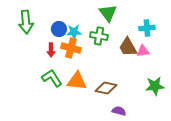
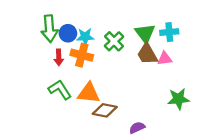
green triangle: (108, 13) -> (145, 33), moved
green arrow: (26, 22) -> (50, 29), moved
green cross: (99, 36) -> (114, 41), turned 36
brown diamond: (106, 88) -> (105, 110), moved
purple semicircle: (119, 111) -> (137, 128), turned -40

